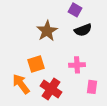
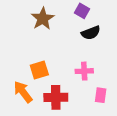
brown star: (47, 31) -> (43, 19), moved
red cross: (51, 89) -> (56, 97), turned -35

